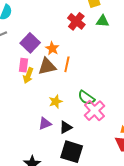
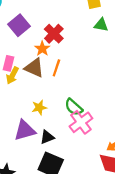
red cross: (76, 21) -> (54, 34), moved
purple square: (30, 43) -> (19, 25), moved
brown triangle: (47, 66) -> (34, 68), turned 30
purple triangle: (45, 123) -> (25, 130), size x1.5

